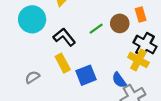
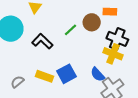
orange rectangle: (141, 14) -> (110, 12), turned -64
yellow rectangle: (63, 63) -> (45, 76), moved, turned -36

